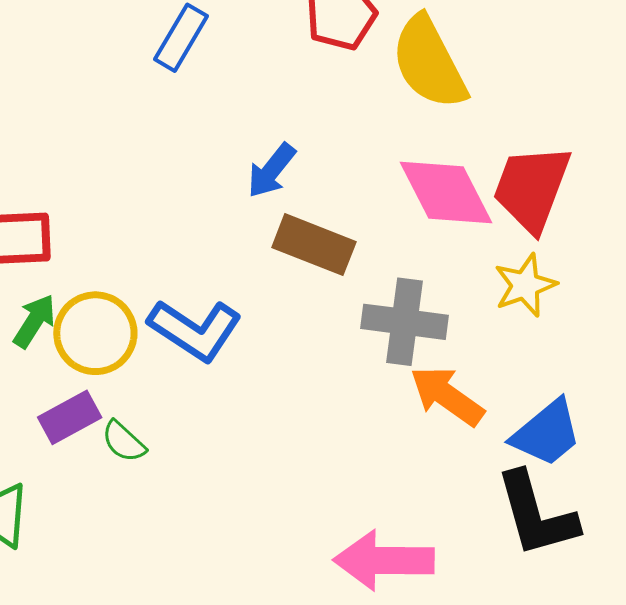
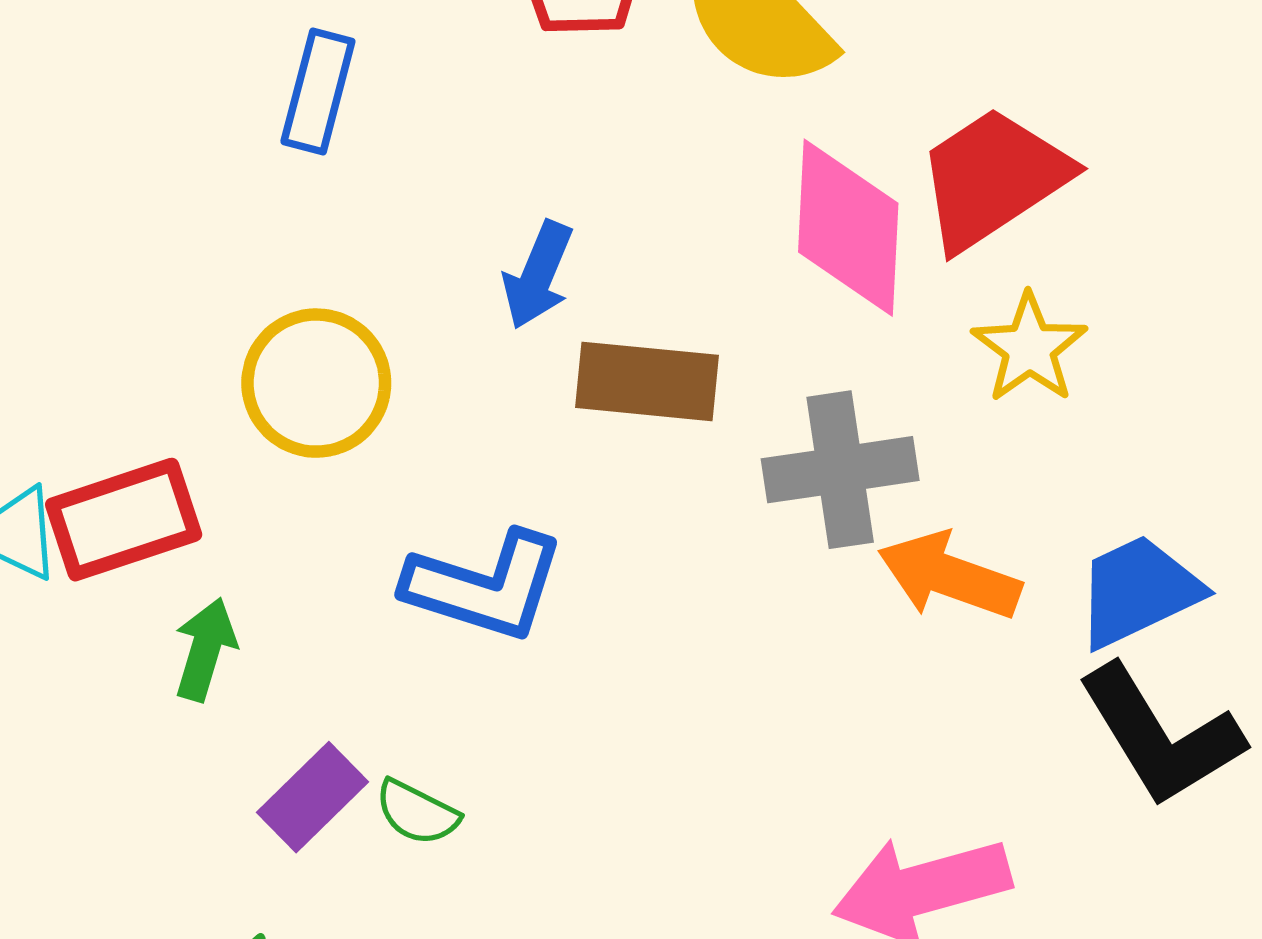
red trapezoid: (532, 188) -> (993, 178), turned 52
pink diamond: (446, 193) -> (848, 228), turned 46
yellow circle: (95, 333) -> (316, 383), moved
blue trapezoid: (547, 433) -> (1138, 591), turned -150

